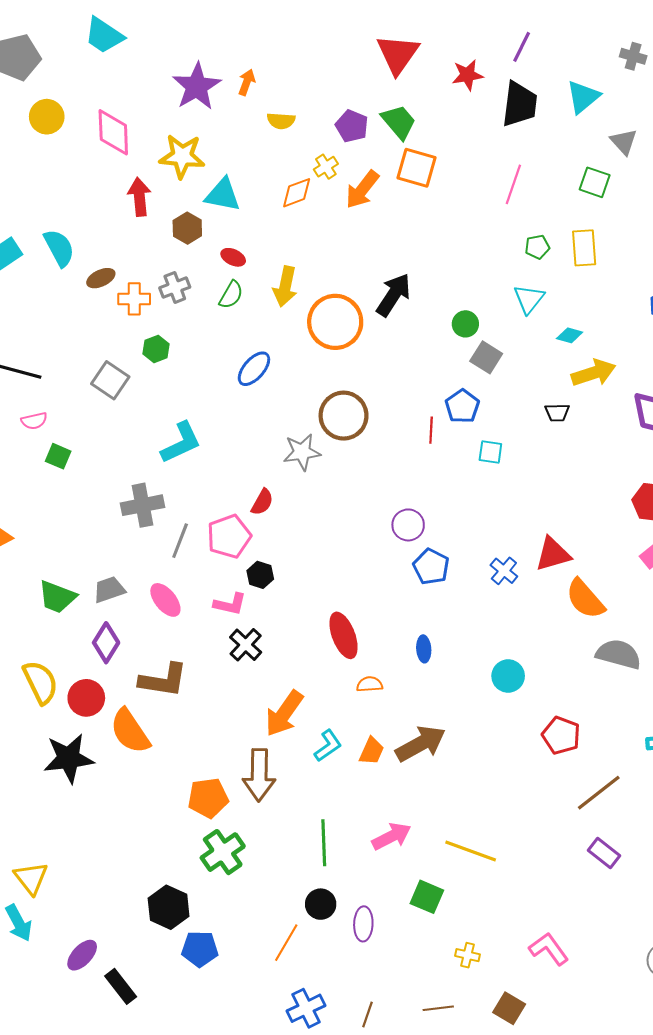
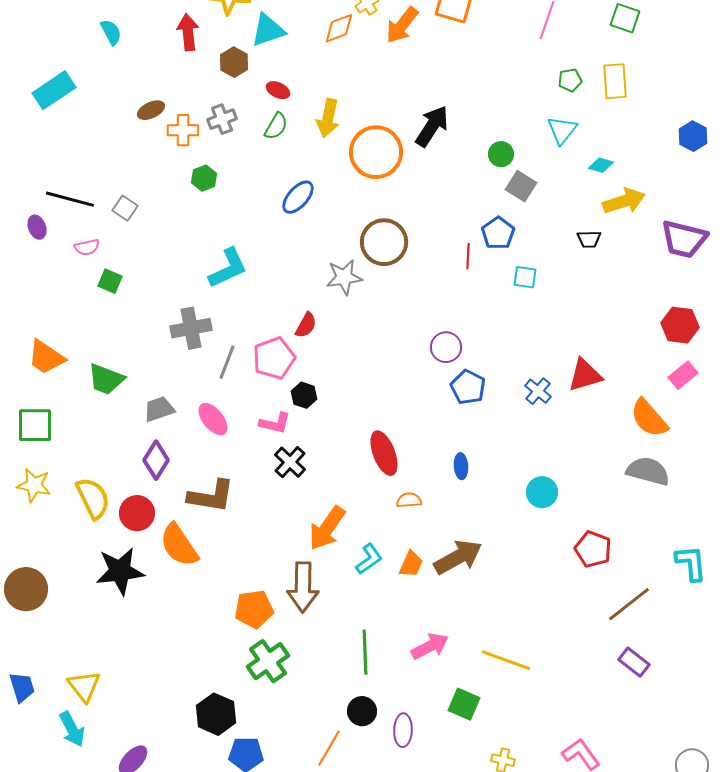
cyan triangle: (223, 195) -> (268, 30), turned -30
cyan semicircle: (59, 248) -> (111, 32), moved, size x0.7
gray square: (110, 380) -> (125, 208), moved, size x0.7
green trapezoid: (57, 597) -> (106, 379), moved
orange semicircle: (585, 599) -> (649, 418), moved

